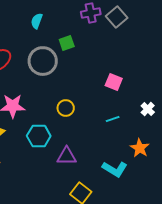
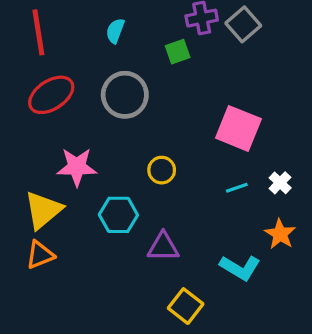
green square: (67, 43) -> (178, 52), moved
pink square: (114, 82) -> (238, 128), size x1.6
white cross: (148, 109) -> (280, 183), moved

